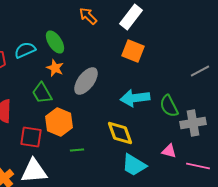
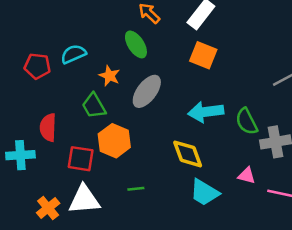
green ellipse: (55, 42) -> (136, 44), moved
green line: (77, 150) -> (136, 189), moved

